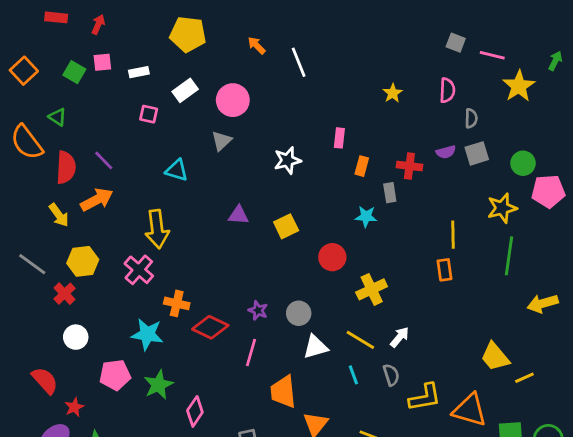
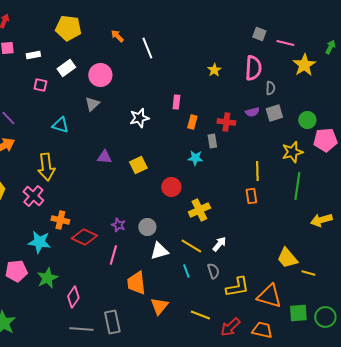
pink semicircle: (447, 90) -> (253, 68), size x1.4
yellow line: (524, 378) -> (308, 273), turned 40

